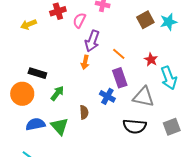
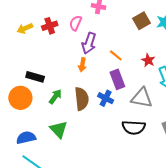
red cross: (58, 11) -> (50, 26), moved
brown semicircle: (84, 112) -> (82, 99), moved, size x1.6
blue semicircle: (35, 124) -> (26, 138), moved

